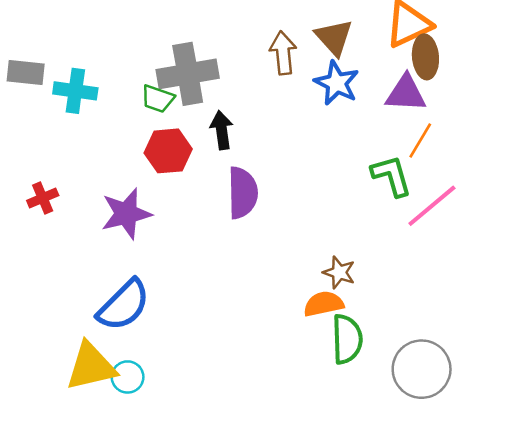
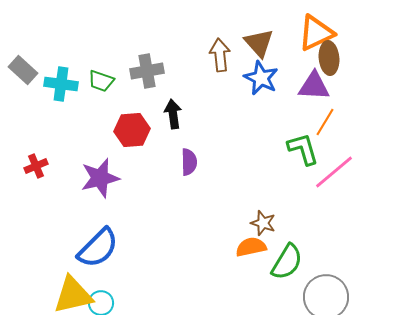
gray rectangle: (26, 73) -> (23, 70), turned 36
gray cross: (188, 74) -> (147, 71), size x0.7
green trapezoid: (158, 99) -> (101, 81), moved
purple semicircle: (243, 193) -> (189, 162), size x0.7
green semicircle: (347, 339) -> (287, 262), moved, turned 33

